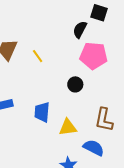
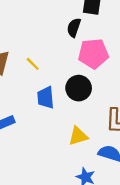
black circle: (75, 84) -> (79, 88), size x1.5
blue trapezoid: (42, 112) -> (46, 98), moved

